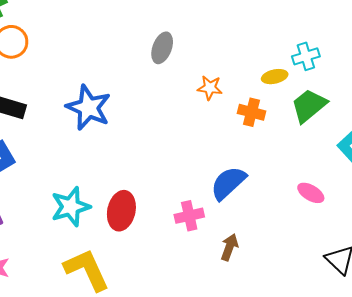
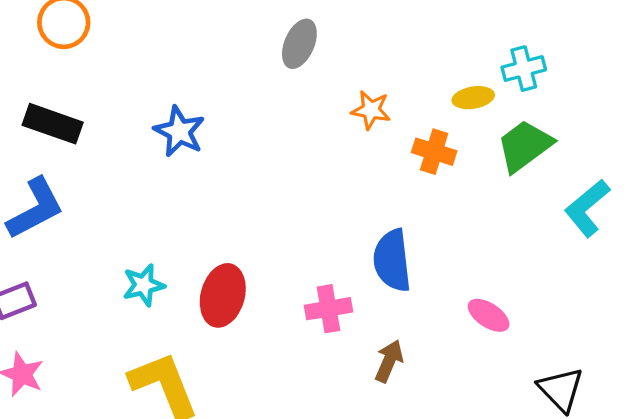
blue star: (88, 108) -> (179, 131), size x0.7
blue semicircle: (228, 183) -> (392, 261), turned -57
pink ellipse: (311, 193) -> (489, 315), moved
cyan star: (71, 207) -> (144, 285), size x0.7

